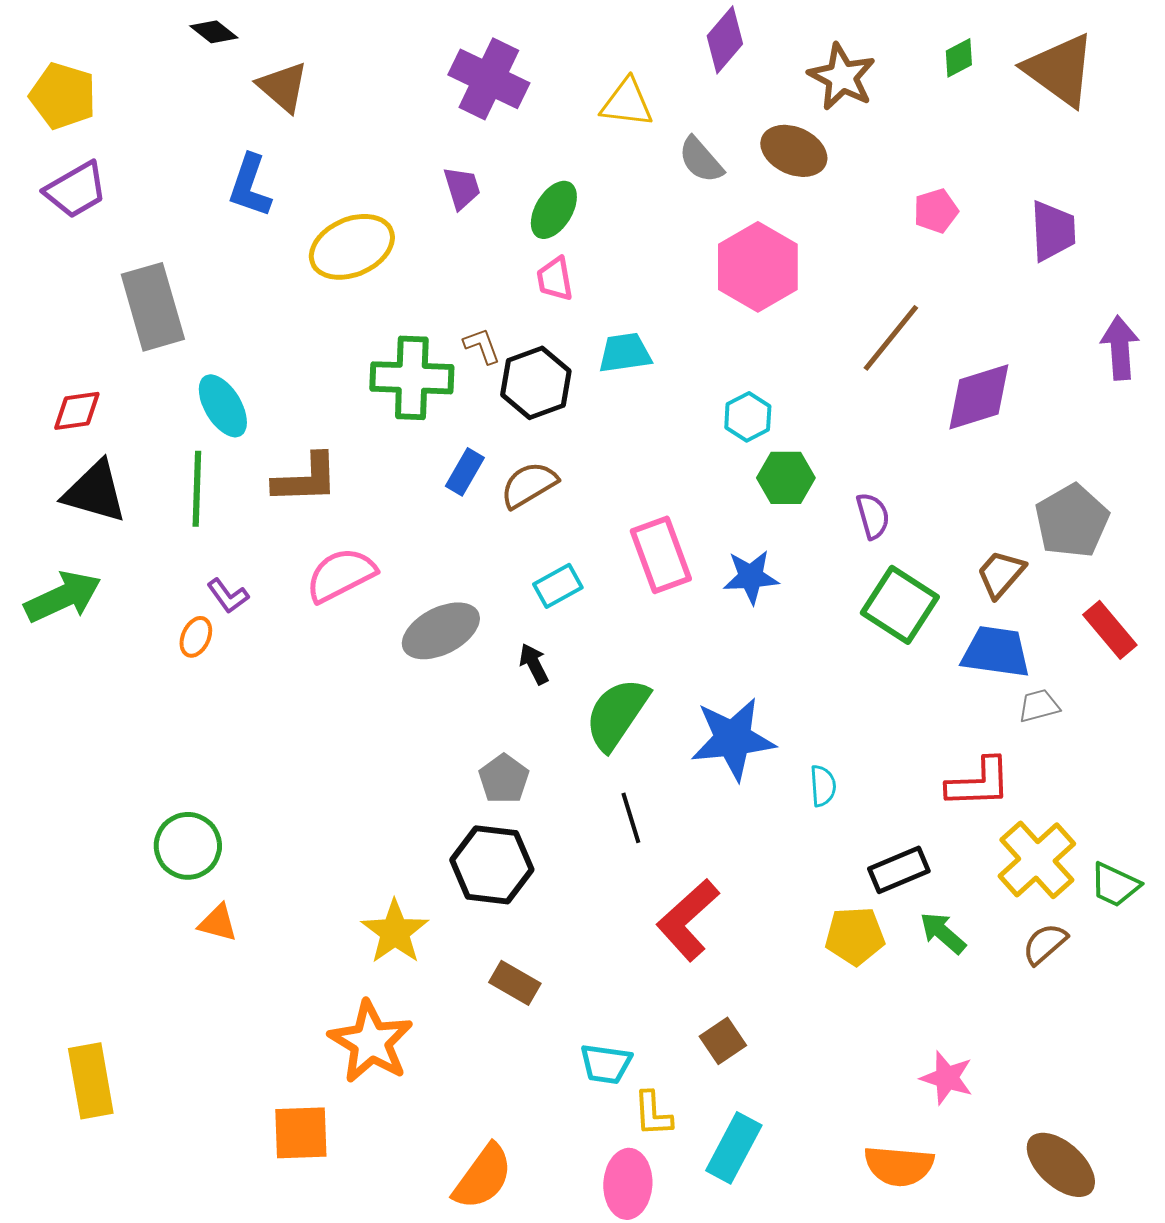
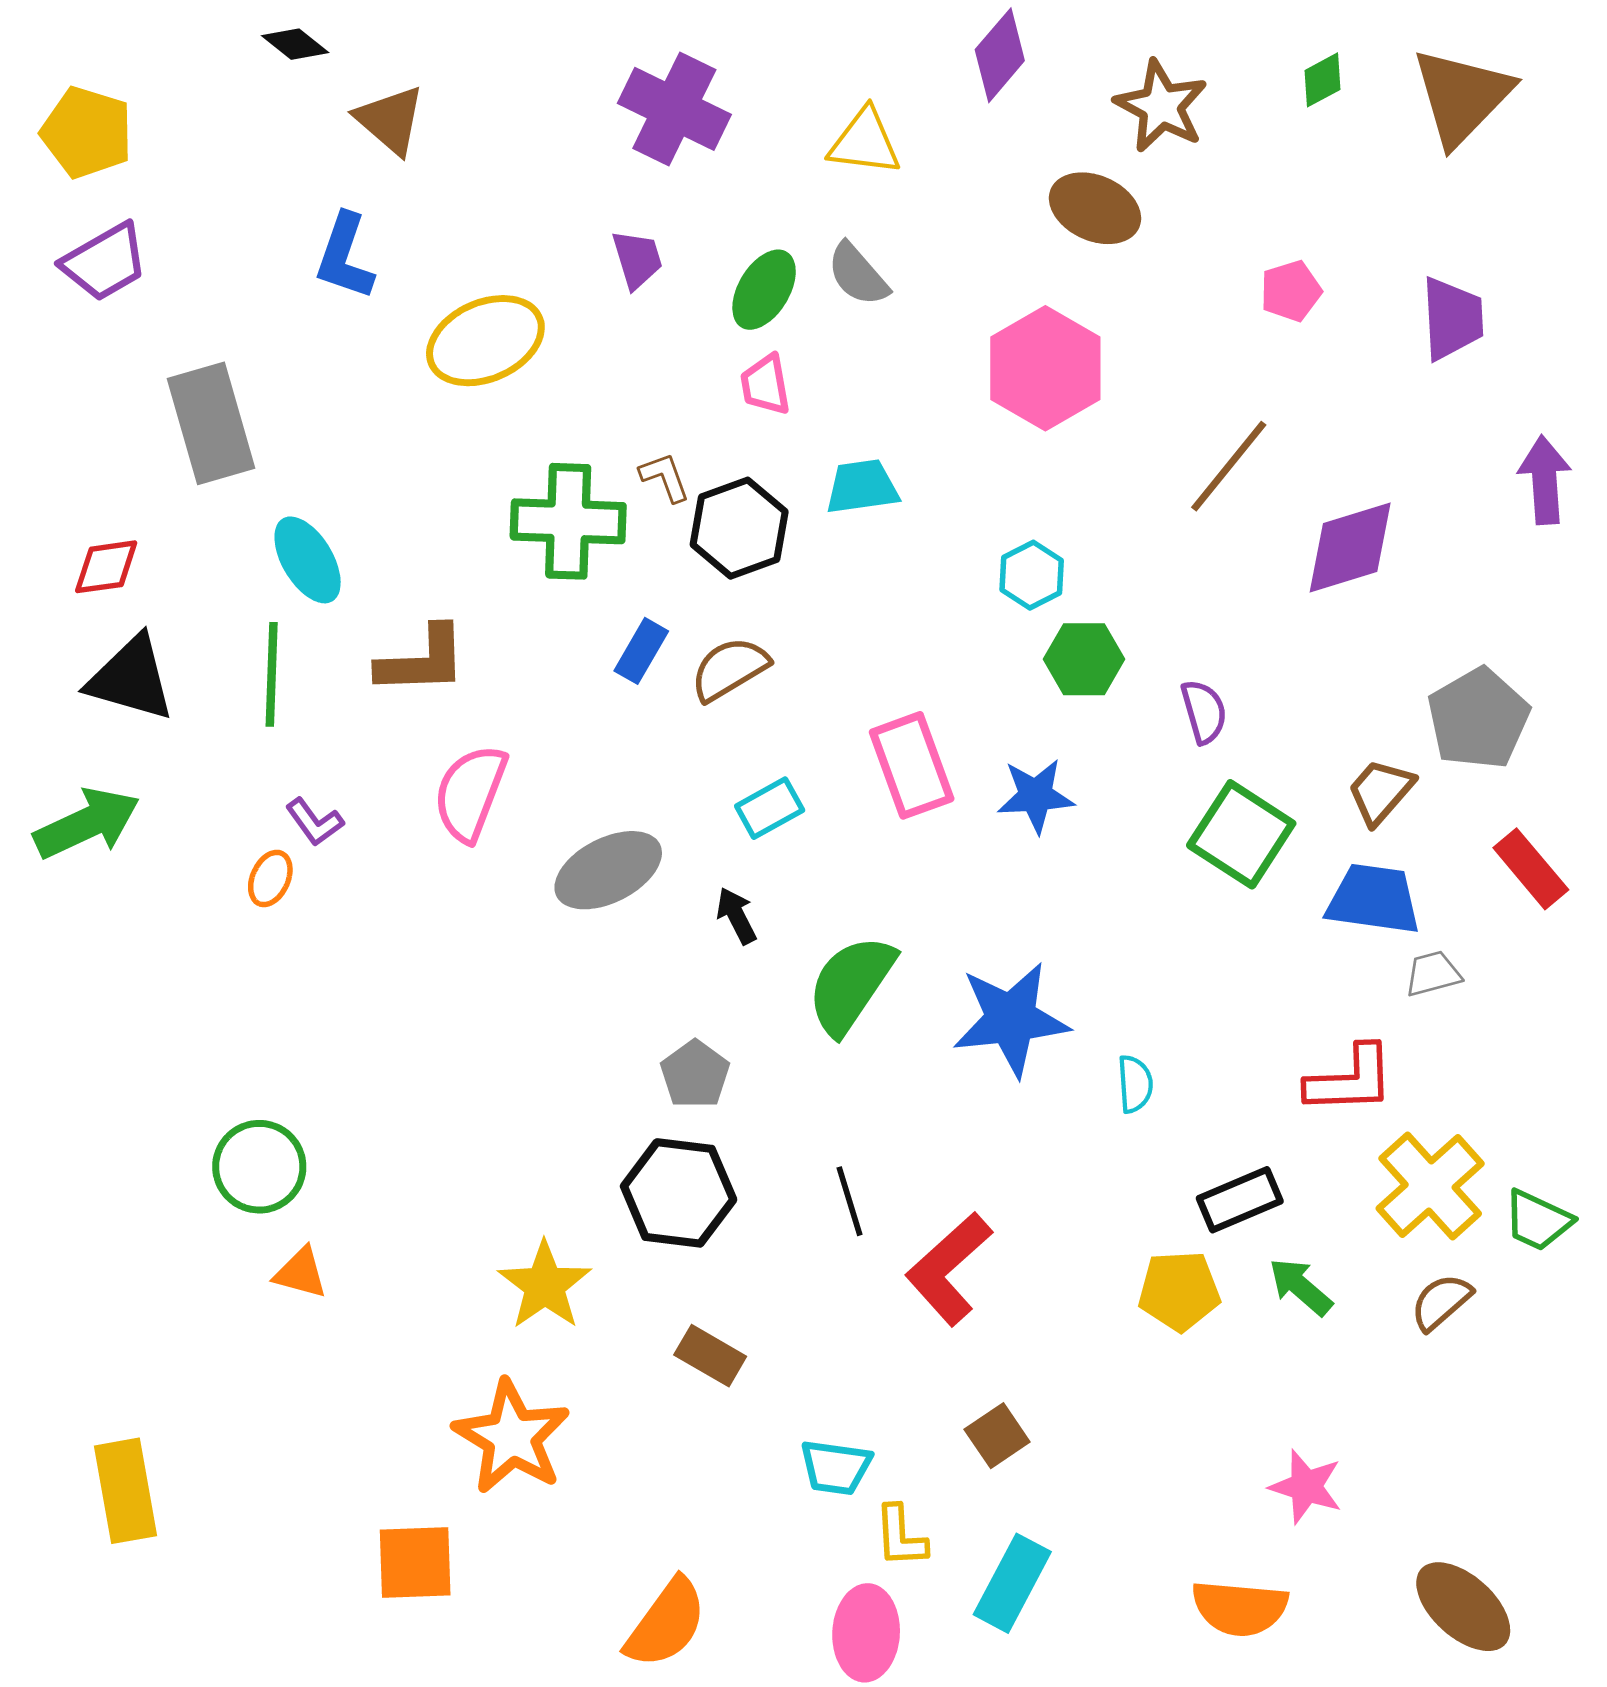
brown triangle: (1060, 70) -> (1462, 97), turned 38
gray semicircle: (701, 160) -> (858, 274), moved
pink semicircle: (341, 575) -> (470, 793), turned -42
black line: (631, 818) -> (850, 1201), moved

